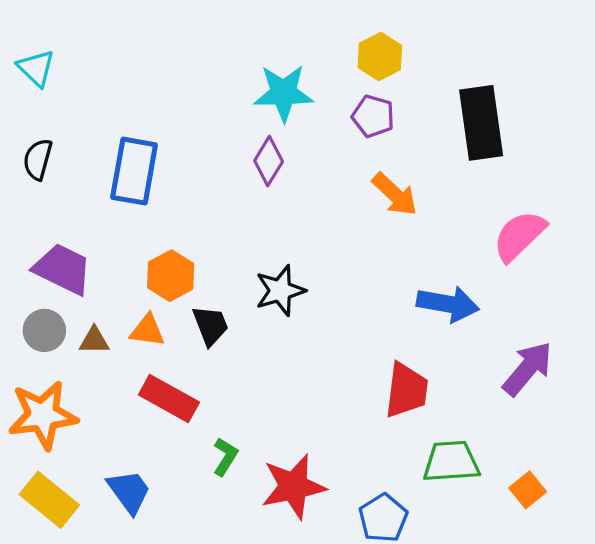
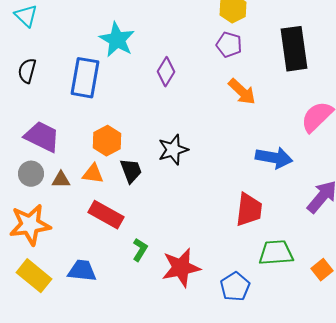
cyan star: (284, 93) -> (117, 40), moved, turned 30
blue trapezoid: (129, 492) -> (82, 271), turned -48

